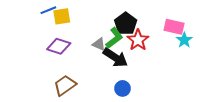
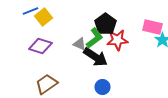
yellow square: (62, 16) -> (43, 17), turned -30
red star: (138, 40) -> (117, 40), turned 30

